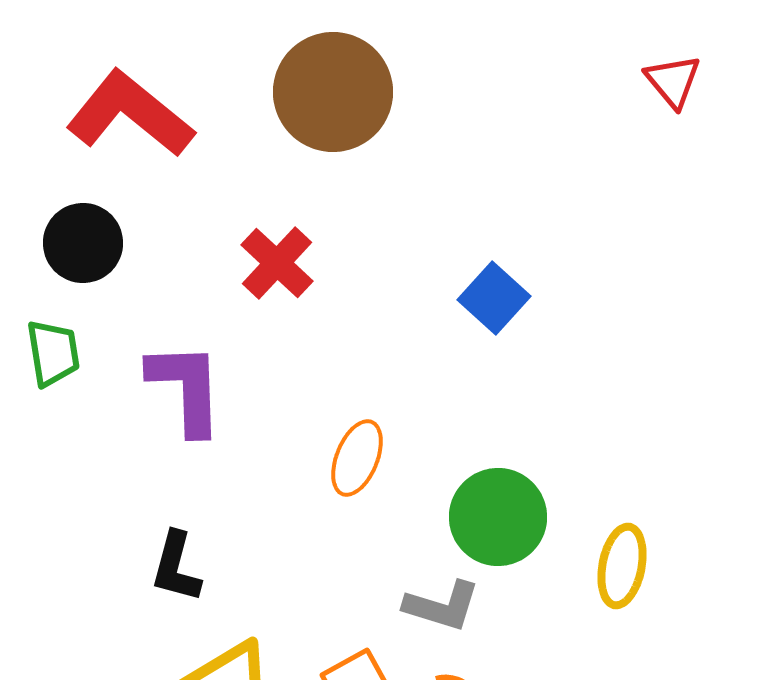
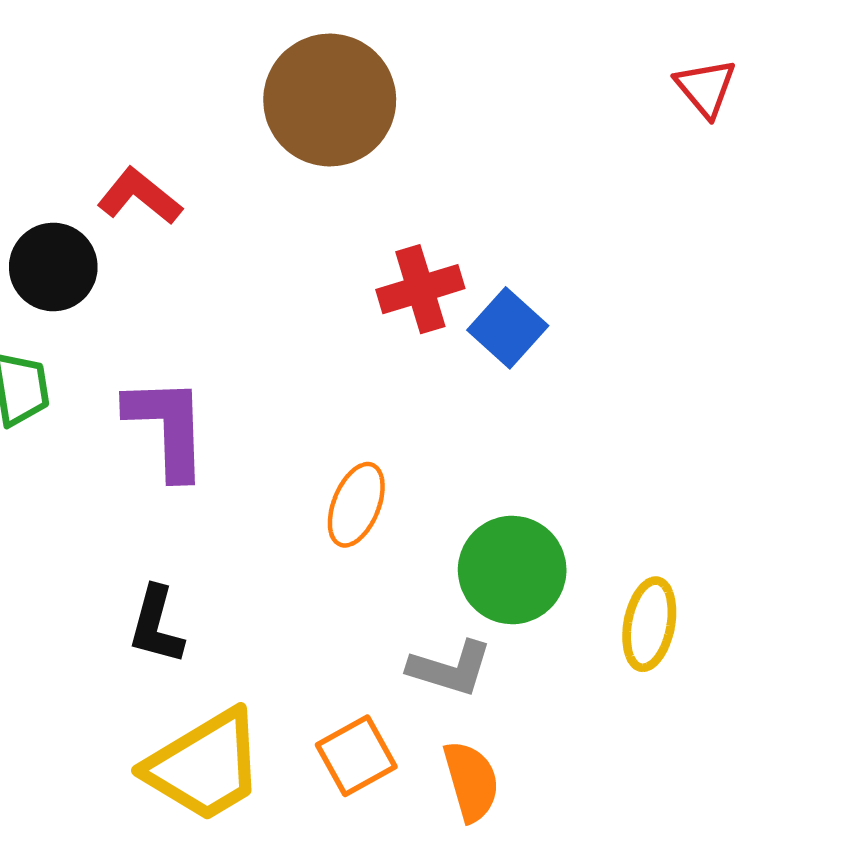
red L-shape: (130, 114) -> (139, 196), moved, size x0.6
red cross: (277, 263) -> (420, 289), moved, turned 30

